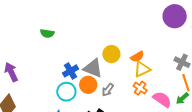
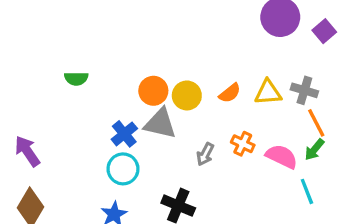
yellow triangle: (142, 69) -> (268, 92), moved, turned 30
orange circle: (88, 85) -> (153, 91), moved
gray arrow: (108, 90) -> (205, 154), moved

